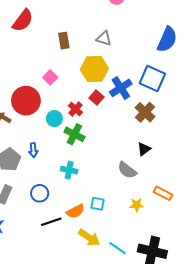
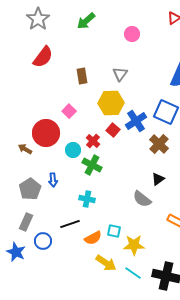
gray triangle: (104, 38) -> (120, 74), turned 49
blue circle: (40, 193) -> (43, 241), moved
yellow star: (137, 205) -> (134, 245), moved, size x1.5
black line: (51, 222) -> (70, 224), moved

